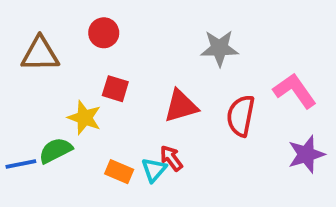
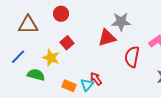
red square: (115, 89) -> (67, 43), turned 32
red triangle: (181, 106) -> (107, 38), moved
green semicircle: (56, 150) -> (36, 75), turned 42
blue line: (21, 164) -> (18, 57), moved, turned -35

